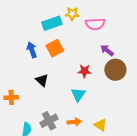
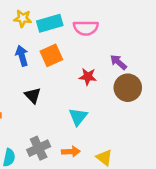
yellow star: (72, 14) -> (23, 18), moved
pink semicircle: (95, 24) -> (86, 28), moved
red star: (84, 71) -> (88, 77), moved

